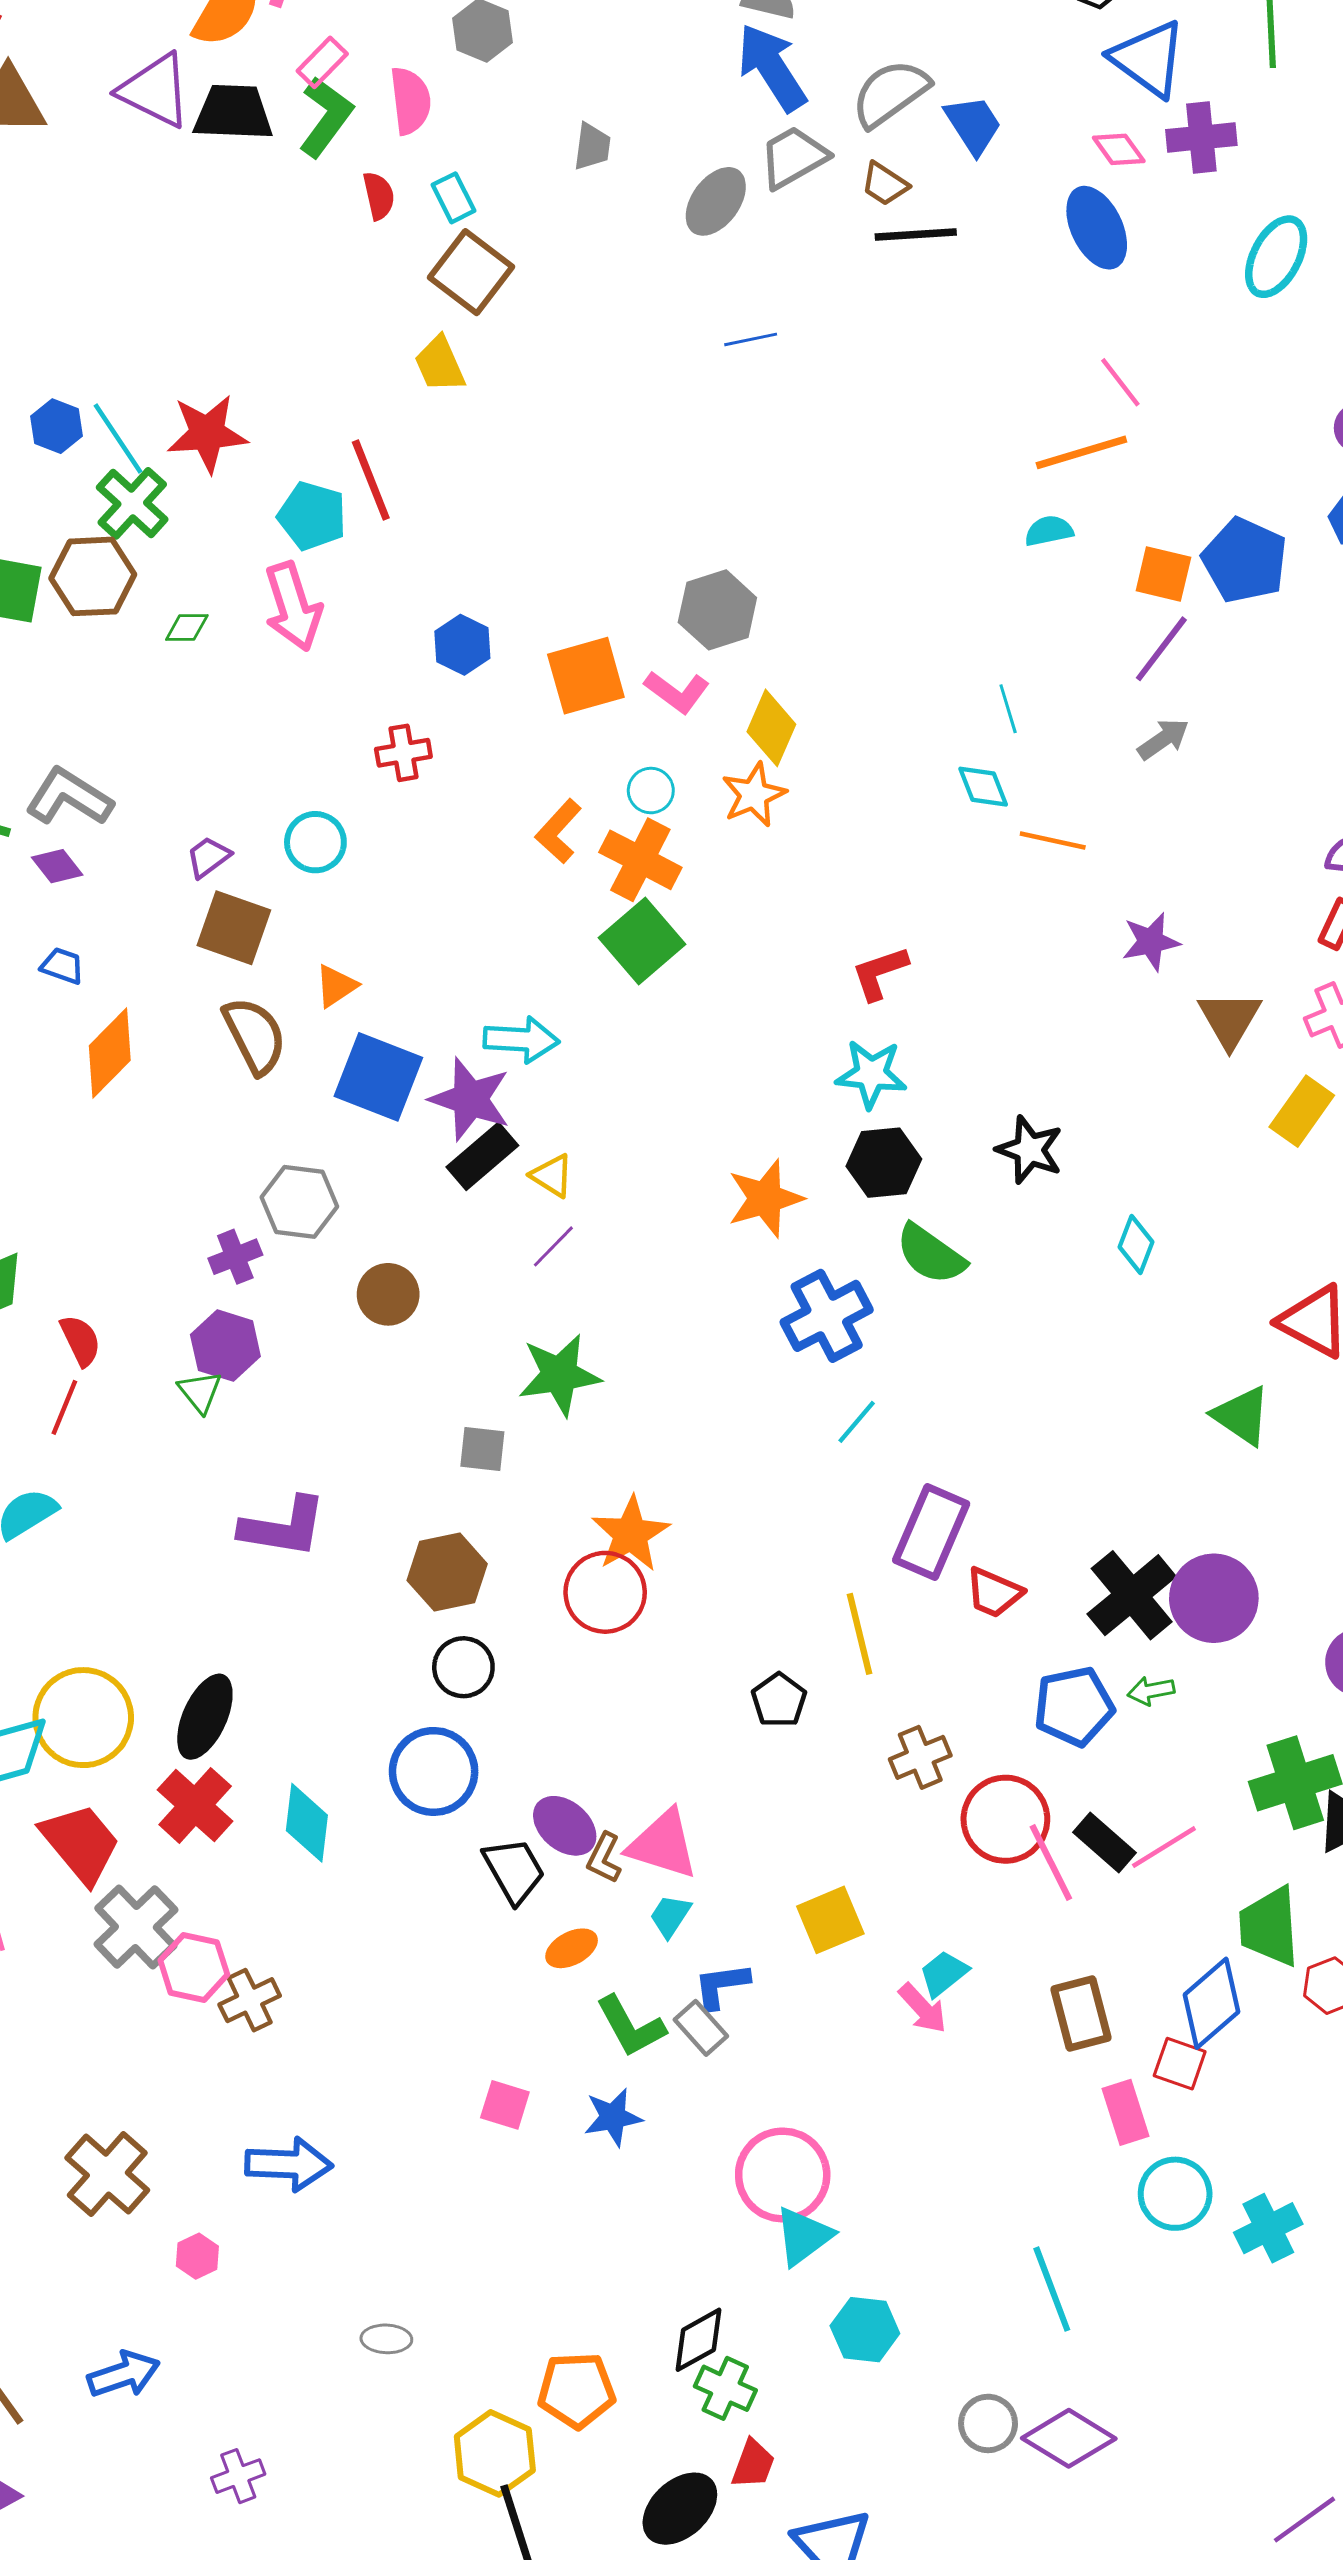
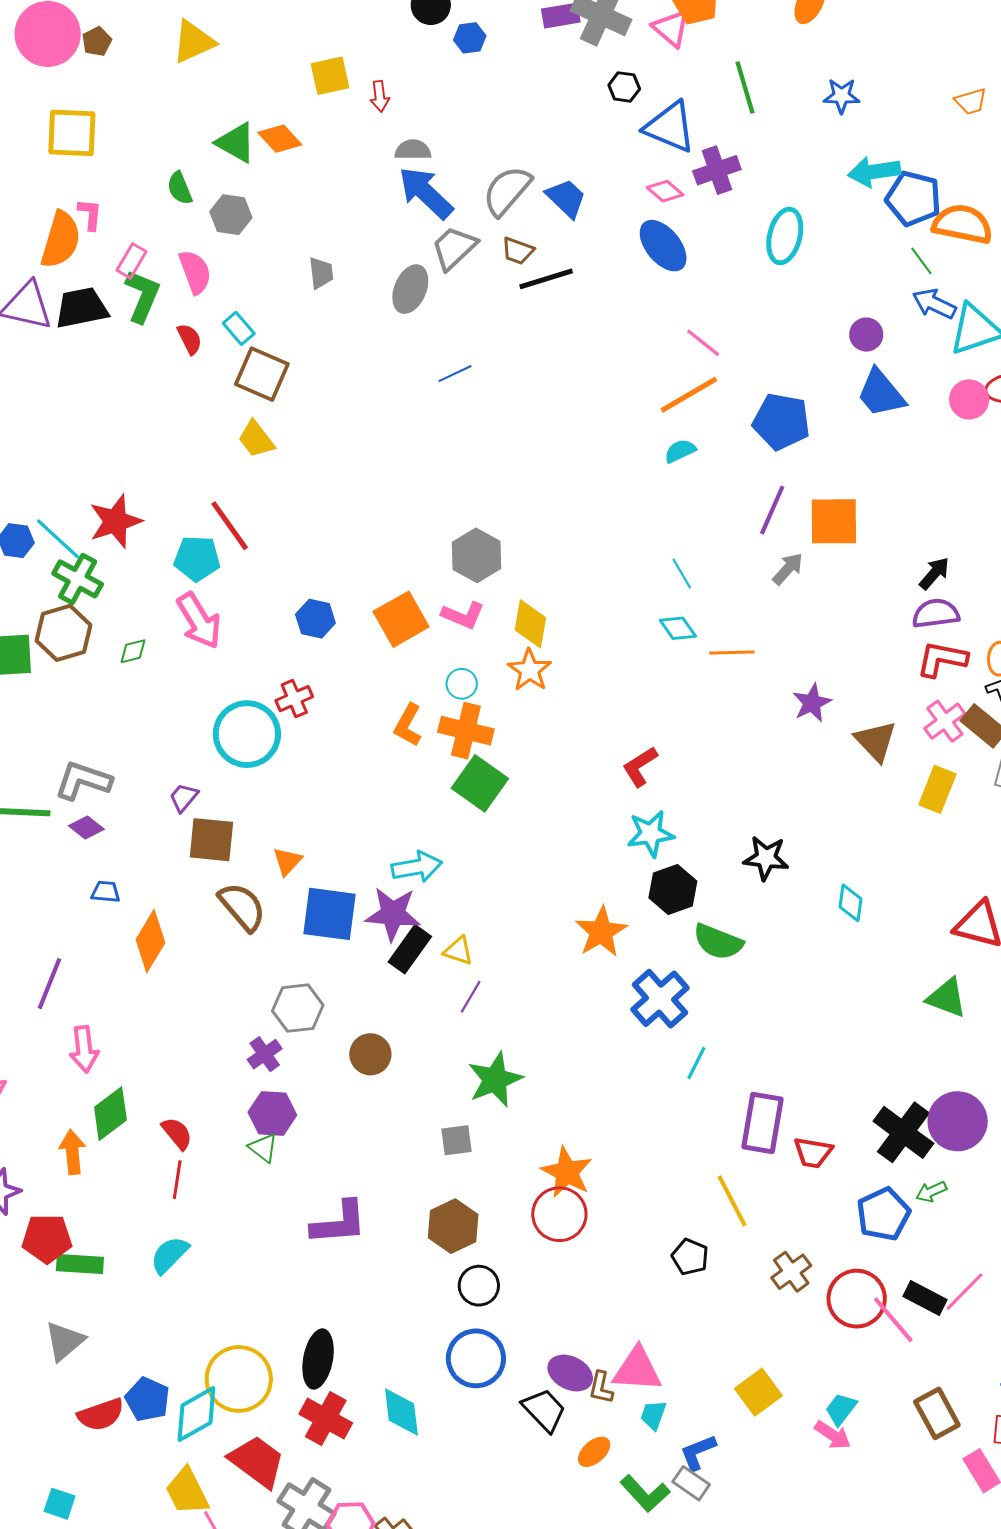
blue pentagon: (1245, 560) -> (781, 422), moved
orange square: (1163, 574) -> (834, 521), moved, size x1.4
cyan circle: (315, 842) -> (247, 734), moved, size x1.6

